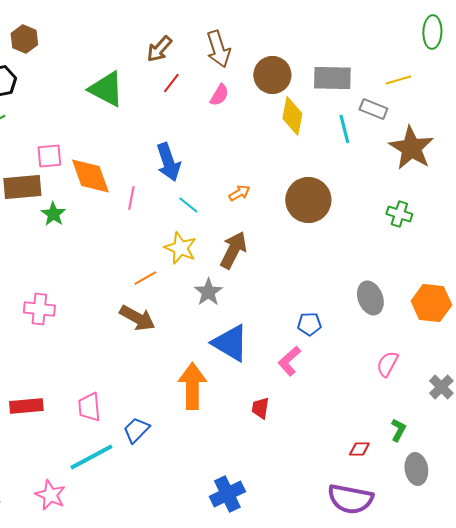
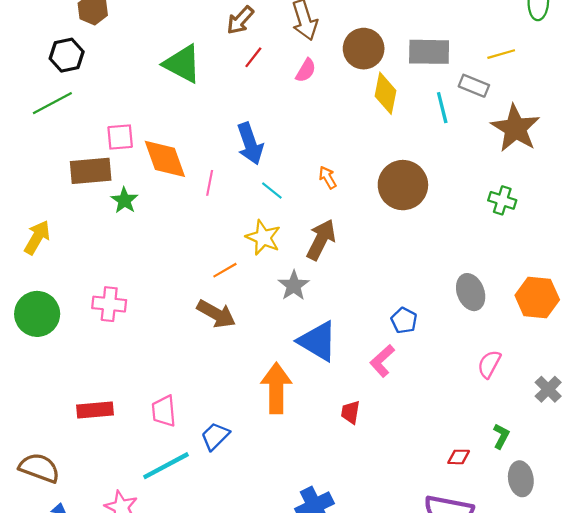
orange arrow: (239, 193) -> (328, 177), turned -90
blue pentagon: (309, 324) -> (404, 320), turned 30

